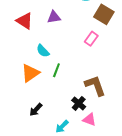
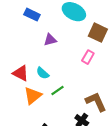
red triangle: (25, 21) -> (21, 73), moved
green line: (56, 70) -> (57, 90), turned 40

